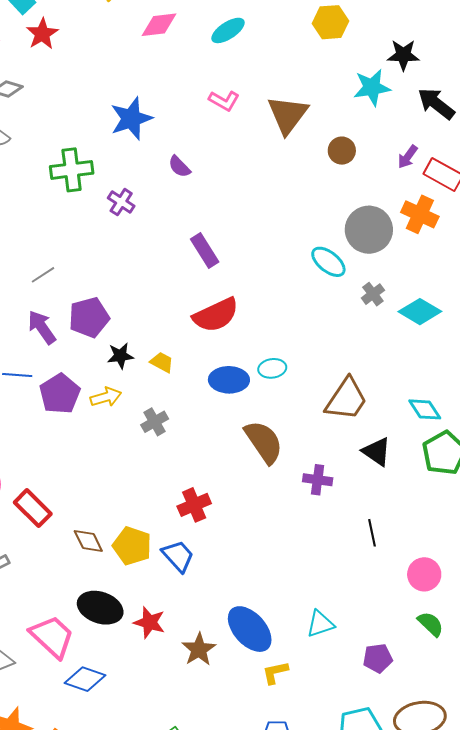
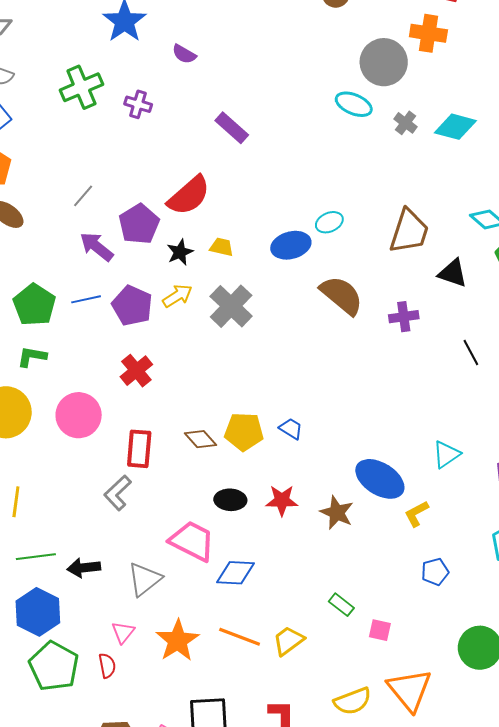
red semicircle: (216, 315) -> (189, 196), moved
gray cross: (155, 422) -> (231, 306), size x1.6
red cross: (194, 505) -> (136, 371), moved
red rectangle: (33, 508) -> (139, 449), moved, turned 66
blue trapezoid: (178, 556) -> (291, 429), size x0.7
black ellipse: (100, 608) -> (230, 500), size x0.7

